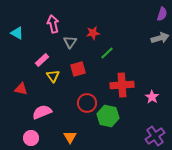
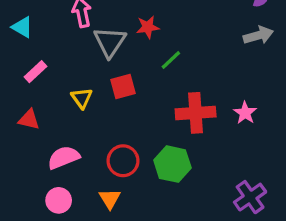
gray triangle: (70, 42) -> (110, 42), size x1.5
pink rectangle: (42, 60) -> (36, 72), moved
pink star: (152, 97) -> (245, 113), moved
red circle: (87, 103) -> (123, 161), moved
pink circle: (31, 138) -> (59, 200), moved

